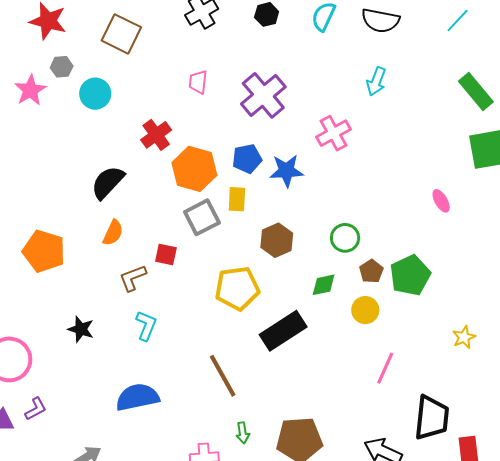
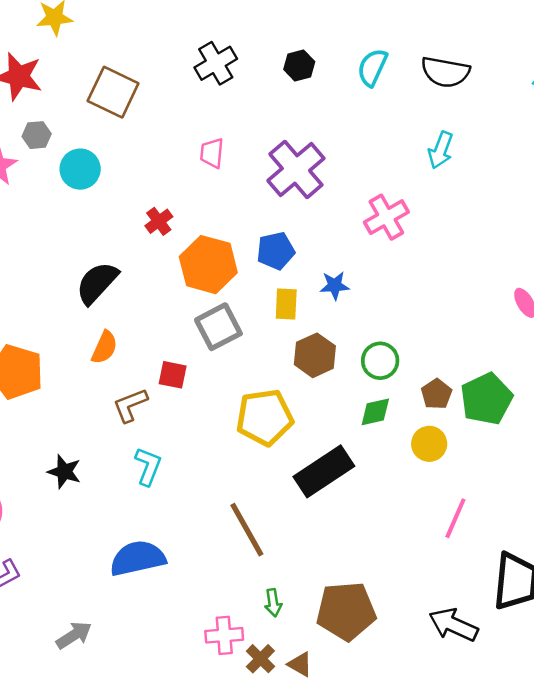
red cross: (156, 135) -> (159, 221), size x0.7
blue star: (286, 171) -> (335, 286), moved, size x0.7
yellow rectangle: (237, 199) -> (286, 304), moved
green circle: (345, 238) -> (380, 361), moved

